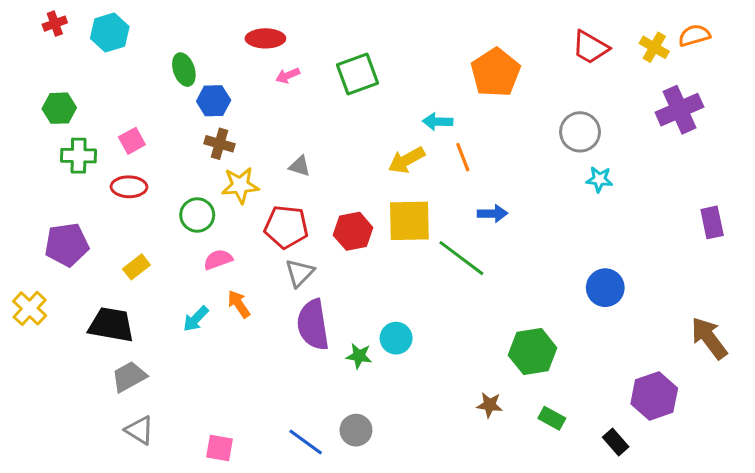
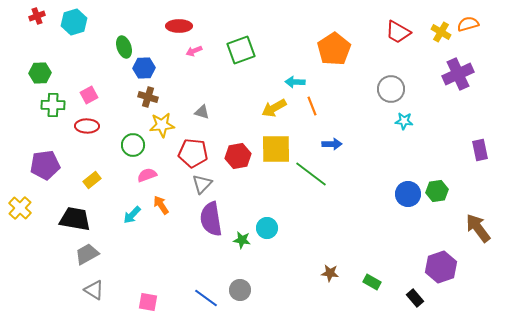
green hexagon: (533, 351) -> (437, 191), moved, size x0.7

